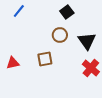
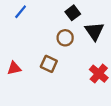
black triangle: (87, 41) -> (94, 31), moved
brown square: (45, 59) -> (49, 64), turned 35

